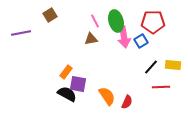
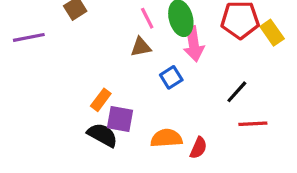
blue square: (141, 41) -> (171, 77), moved
yellow rectangle: (173, 65) -> (272, 33), moved, turned 49
orange semicircle: (107, 96) -> (166, 138), turned -60

